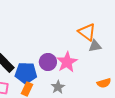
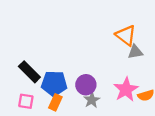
purple circle: (48, 62) -> (86, 85), moved
pink star: (67, 62) -> (126, 89), moved

